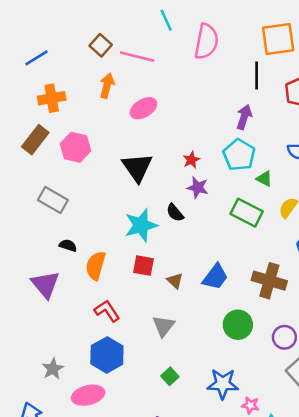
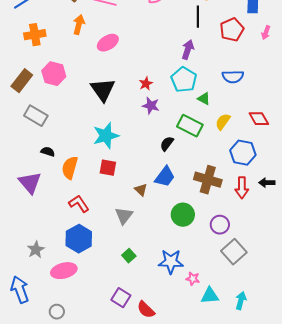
brown rectangle: (35, 140) -> (22, 81), moved
black semicircle: (175, 213) -> (167, 144), moved, turned 77
brown triangle: (175, 281) -> (141, 190), moved

